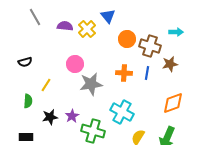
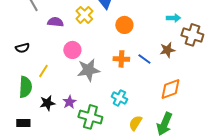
purple semicircle: (65, 26) -> (55, 22), moved
brown cross: (150, 46) -> (192, 35), moved
blue line: (147, 73) -> (144, 59), turned -64
green semicircle: (28, 101) -> (25, 87), size x1.5
cyan cross: (122, 112) -> (119, 98), size x0.7

